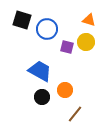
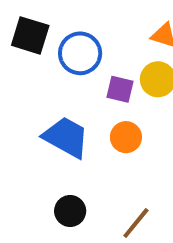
orange circle: (65, 90) -> (126, 137), moved
black circle: (42, 97) -> (70, 211), moved

